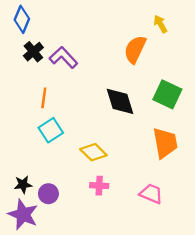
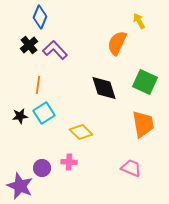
blue diamond: (22, 19) -> (40, 17), moved
black star: (23, 184) -> (20, 116), moved
pink cross: (99, 186) -> (69, 162), moved

